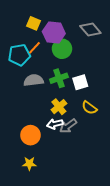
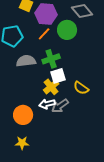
orange line: (35, 48) -> (44, 34), moved
green circle: (62, 49) -> (67, 30), moved
white square: (80, 82) -> (58, 76), moved

